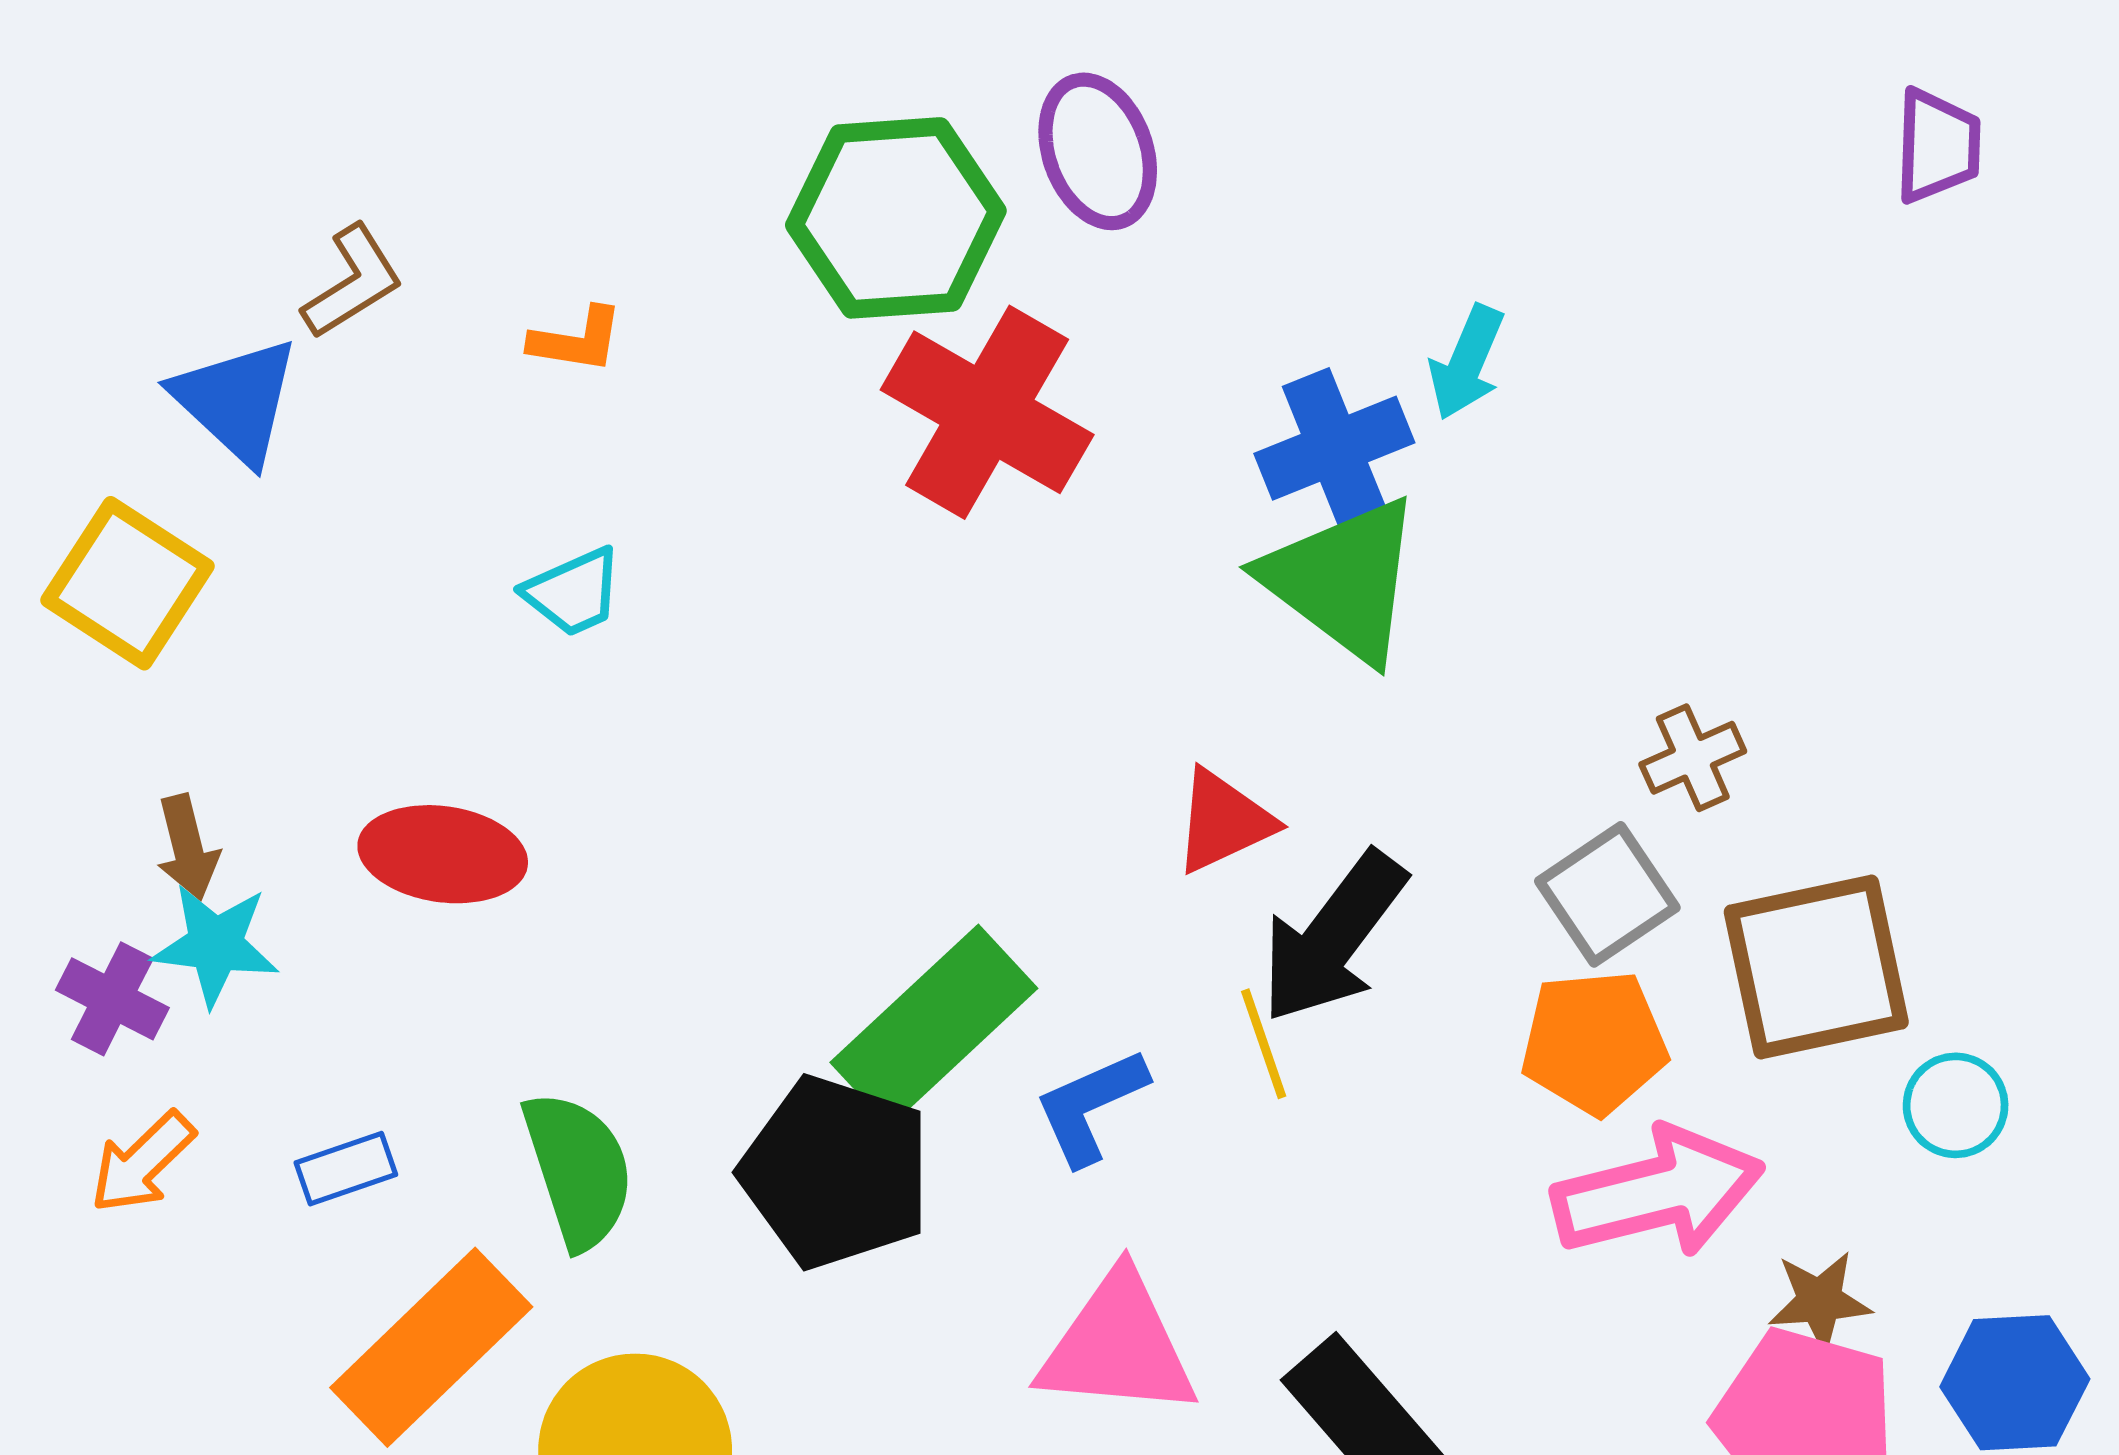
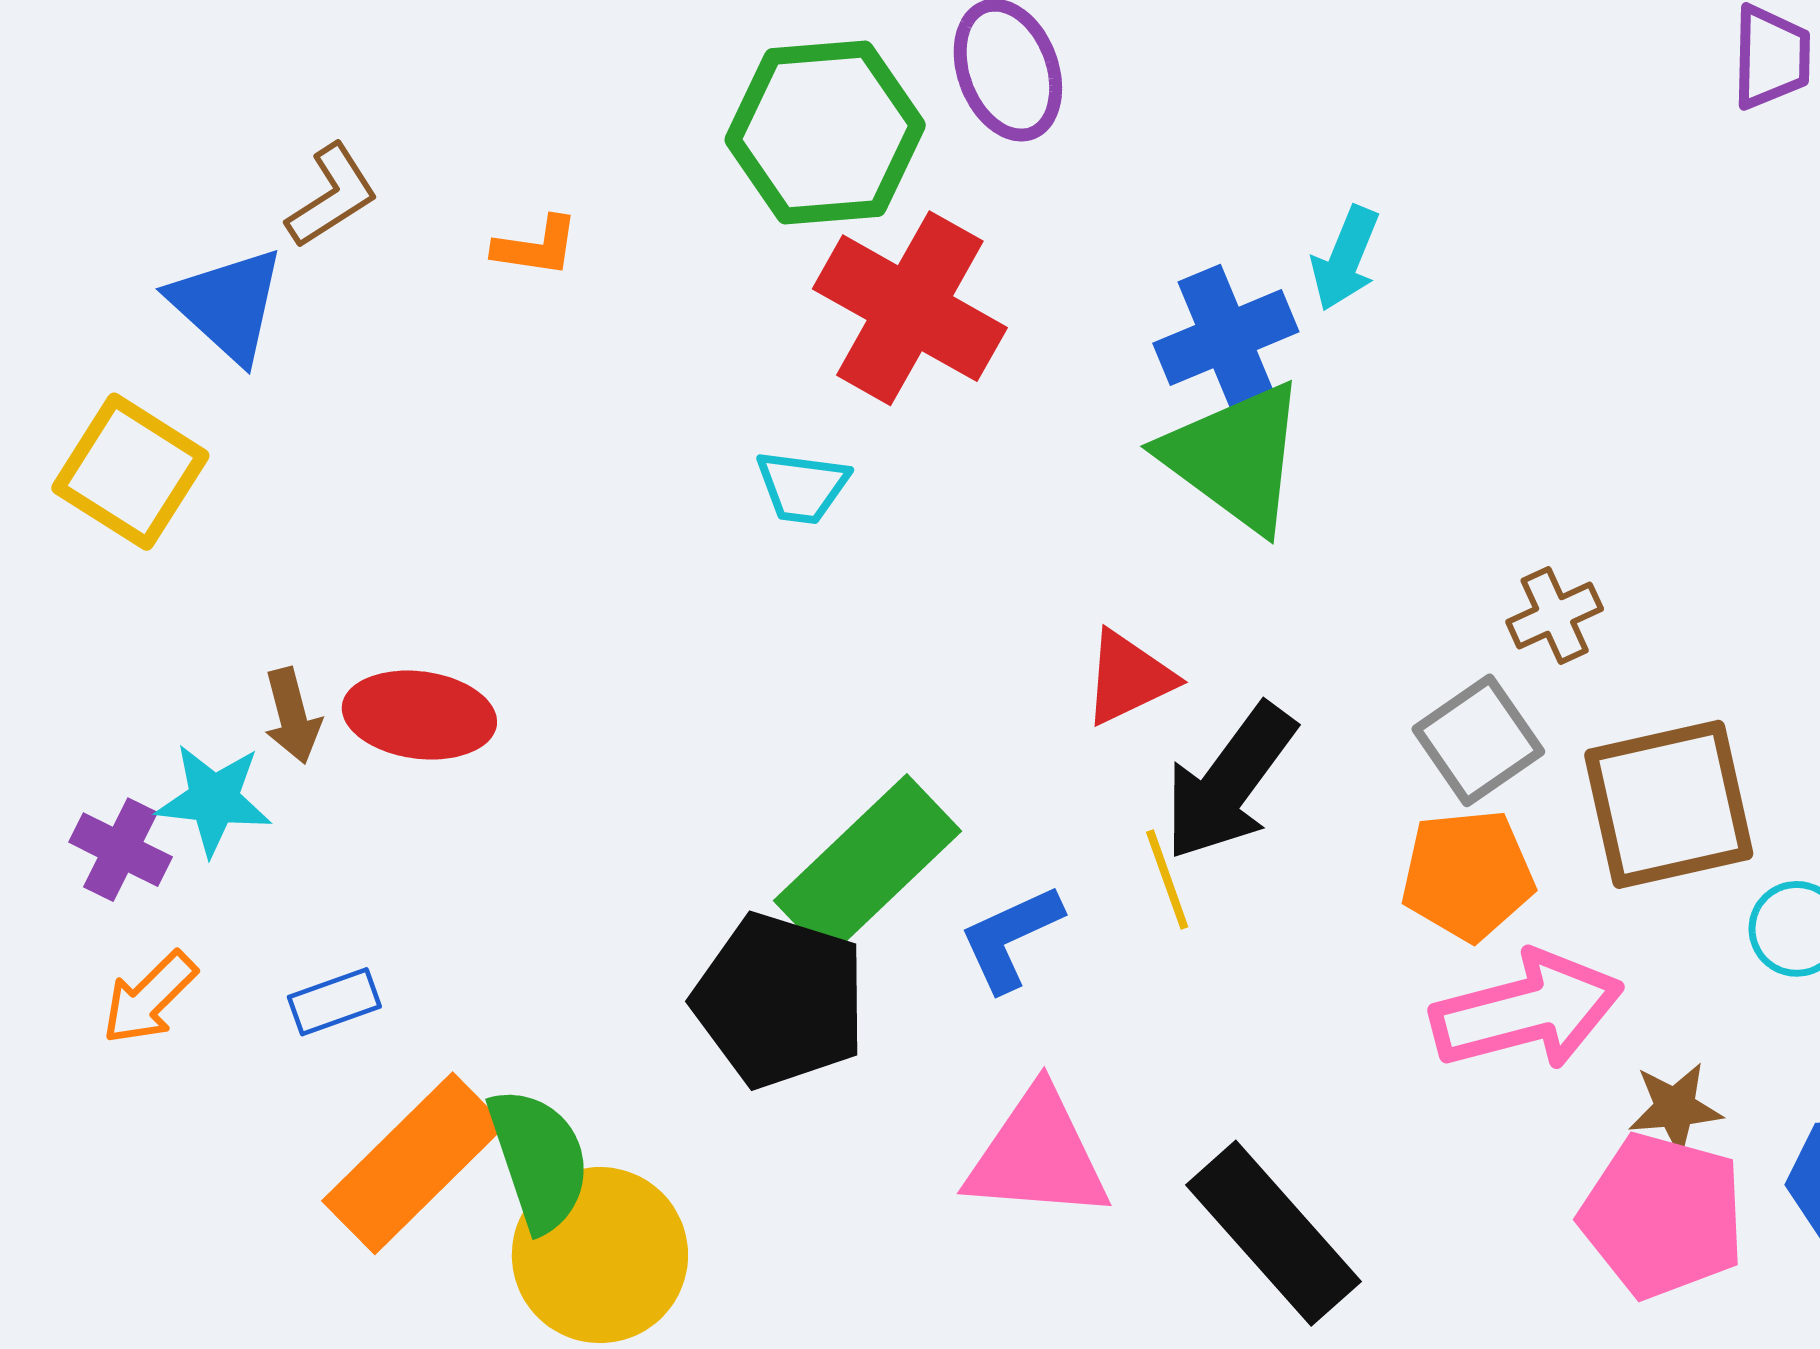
cyan trapezoid: (573, 592) -> (802, 487), moved, turned 32
brown arrow: (187, 847) -> (292, 716), moved
green semicircle: (578, 1170) -> (539, 1159), moved

